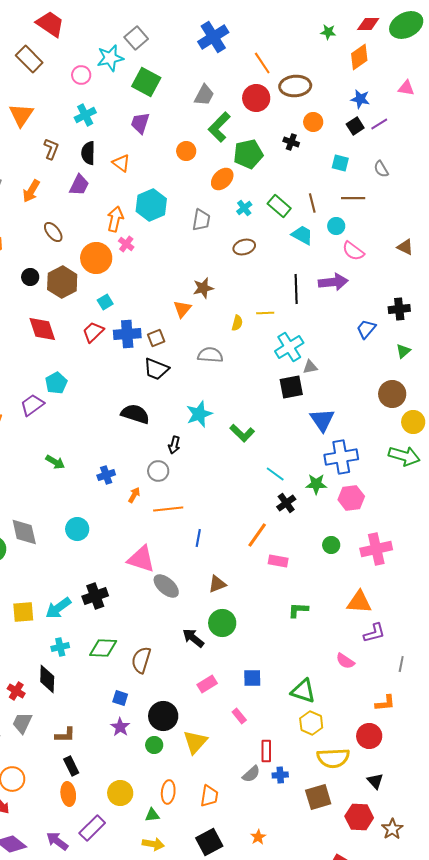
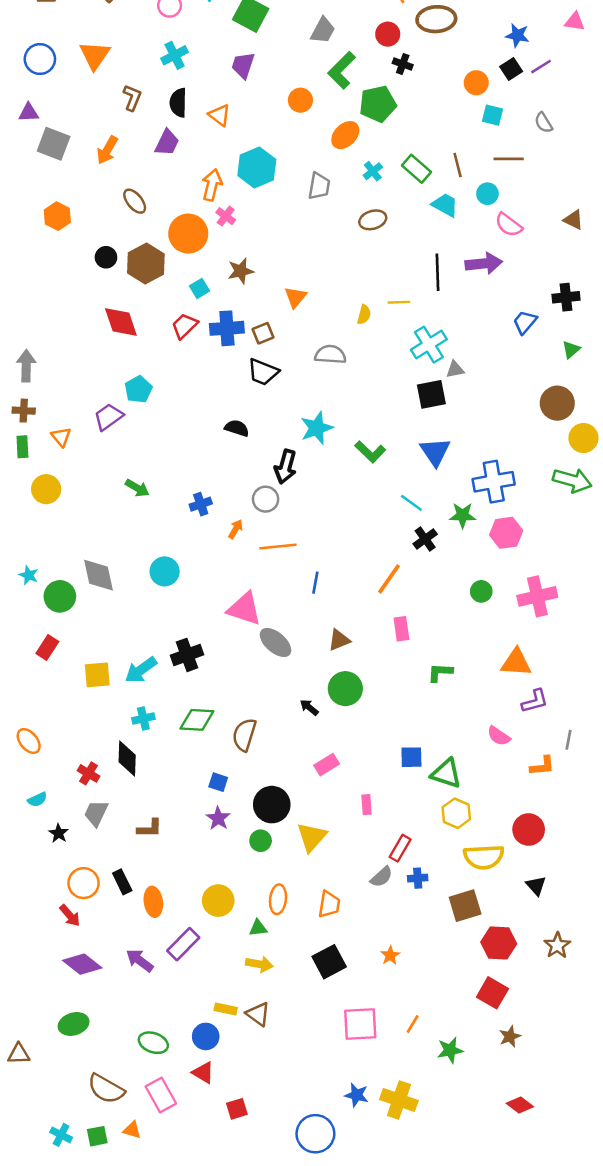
red circle: (256, 98) -> (388, 34), size x0.7
orange circle: (313, 122) -> (476, 83), moved
black cross: (291, 142) -> (403, 64), moved
brown star: (203, 288) -> (241, 271), moved
black semicircle: (135, 414) -> (237, 428), size x0.7
blue triangle: (322, 420) -> (435, 452), moved
black arrow: (174, 445) -> (285, 467), size x1.5
pink rectangle: (278, 561) -> (401, 629), moved, turned 72
black arrow: (193, 638) -> (309, 707), size x0.7
blue square: (252, 678) -> (411, 757), moved
orange L-shape: (385, 703) -> (542, 766), moved
pink rectangle: (239, 716) -> (367, 805), turned 35
red rectangle: (266, 751) -> (400, 848), turned 30
black rectangle: (71, 766) -> (122, 882), moved
red hexagon: (359, 817) -> (499, 943), moved

